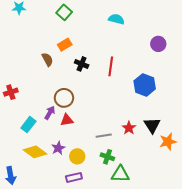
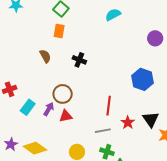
cyan semicircle: (116, 19) -> (113, 15), turned -42
orange rectangle: (65, 45) -> (59, 31), moved, turned -48
red line: (111, 66) -> (109, 106), moved
cyan rectangle: (28, 125) -> (28, 107), moved
purple star: (58, 148) -> (11, 144), moved

